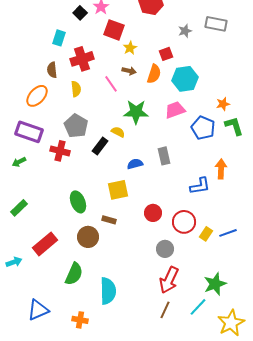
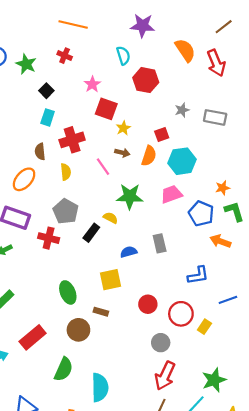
black square: (80, 13) -> (46, 91), moved
gray rectangle: (216, 24) -> (215, 117), moved
orange arrow: (221, 169) -> (220, 241), moved, turned -72
blue line: (228, 233) -> (228, 300), moved

